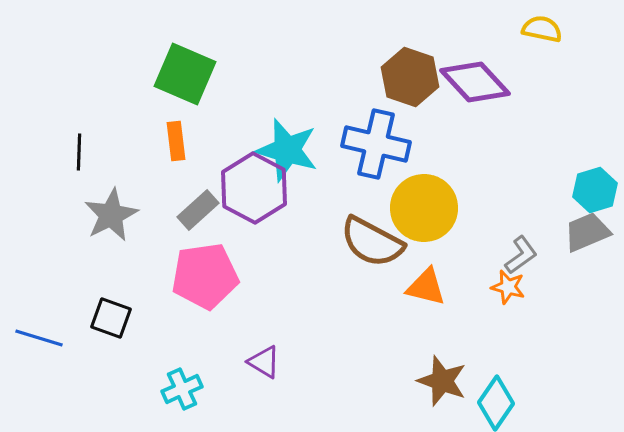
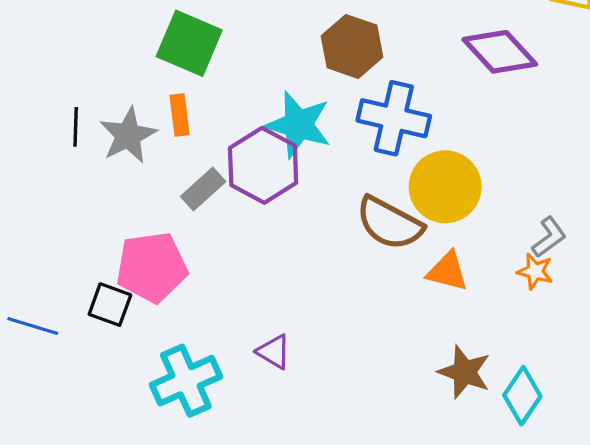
brown hexagon: (410, 77) -> (352, 46), moved
gray star: (111, 215) -> (128, 135), moved
pink pentagon: (205, 276) -> (152, 267), moved
cyan cross: (182, 389) -> (186, 381), size x1.6

